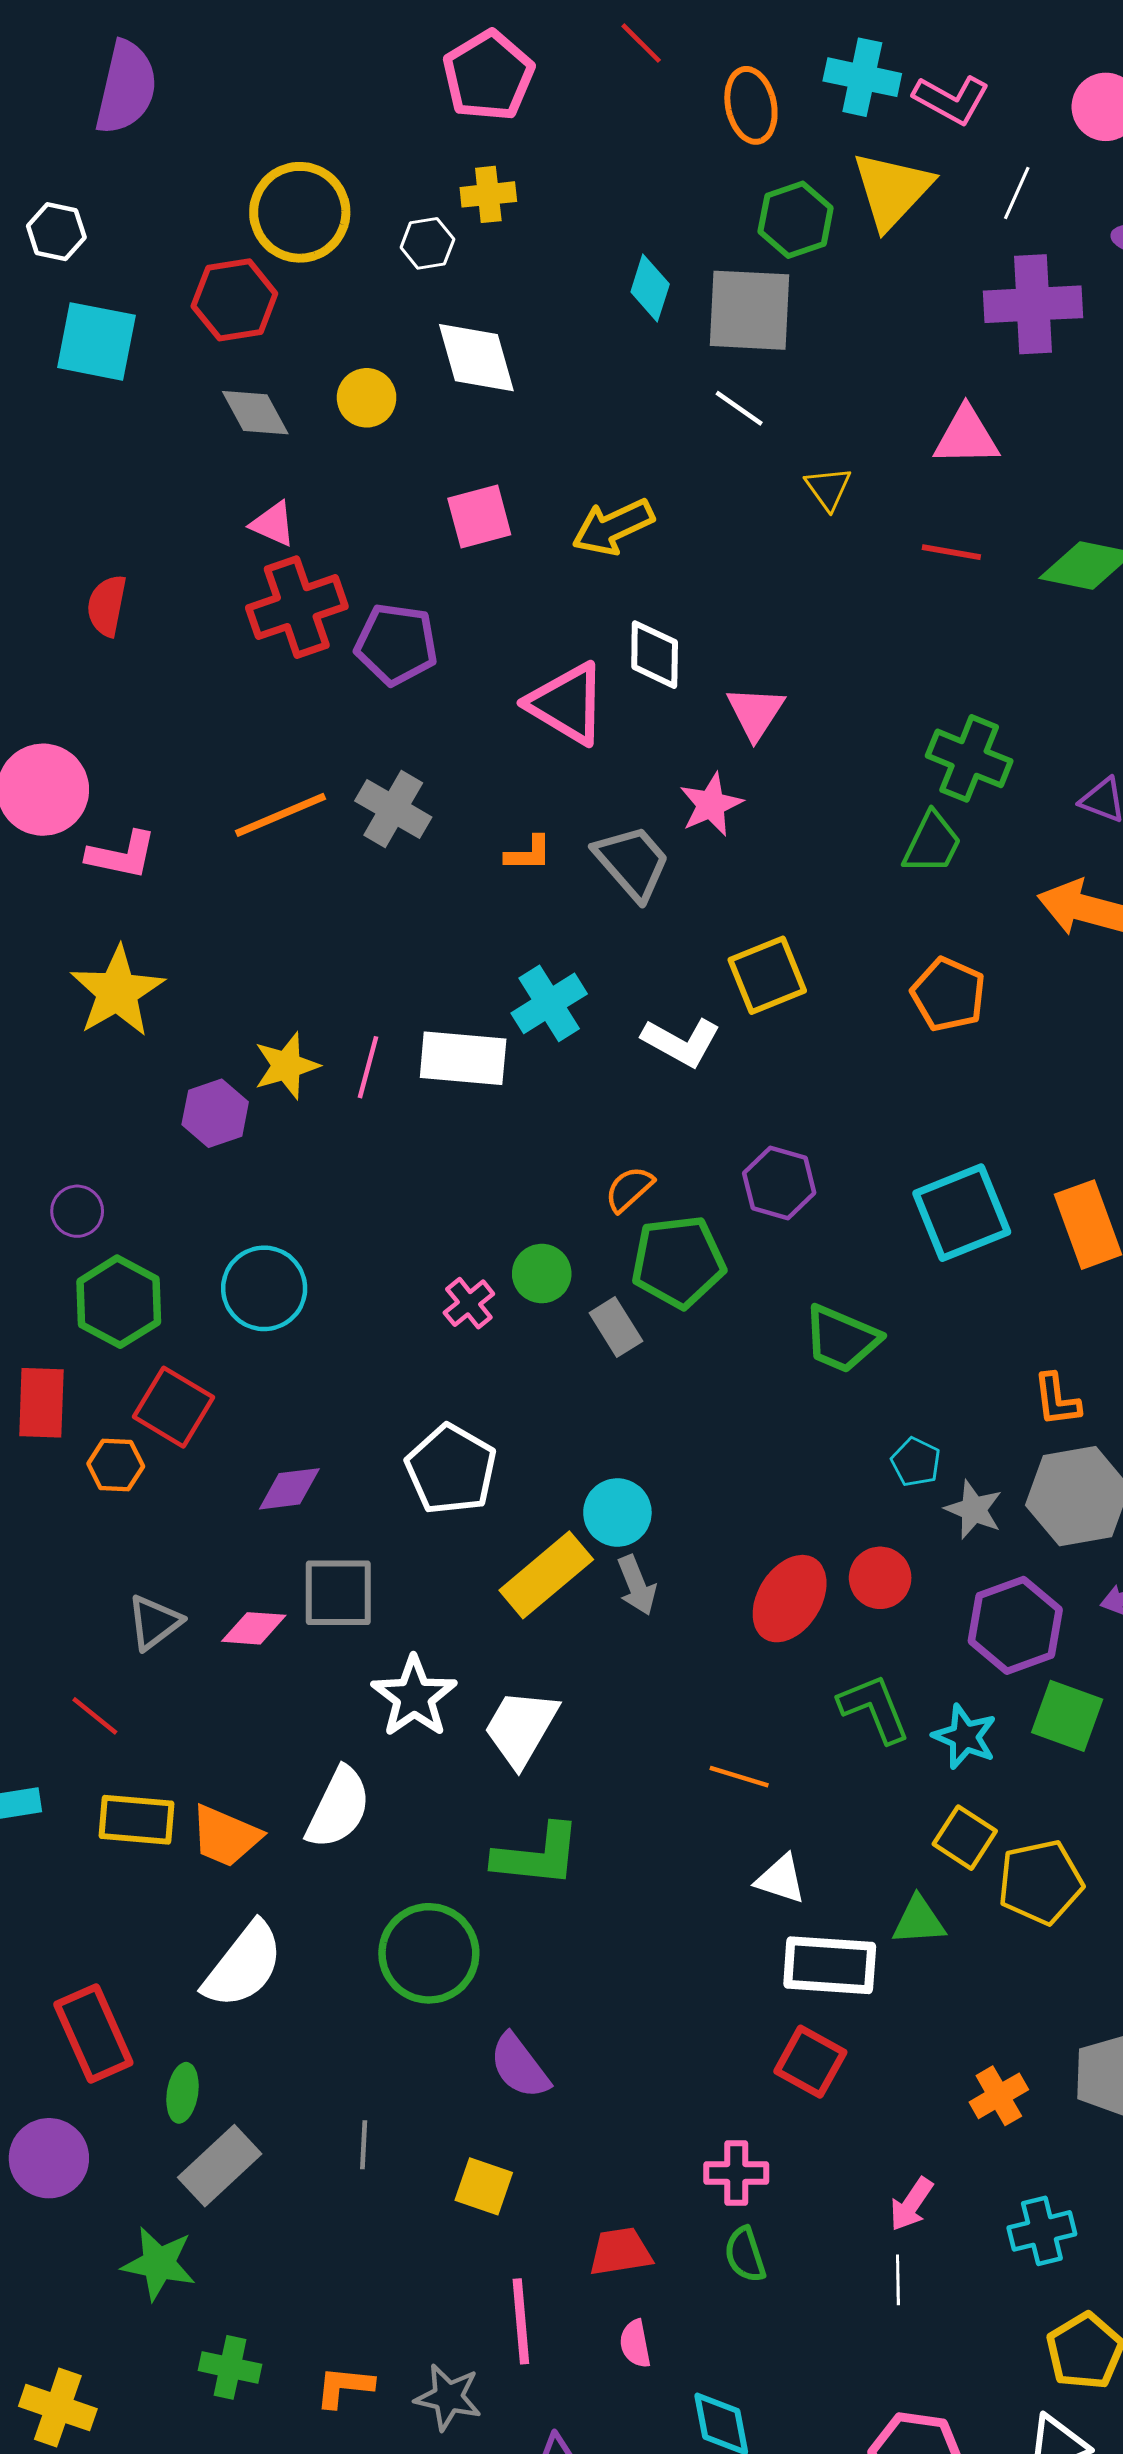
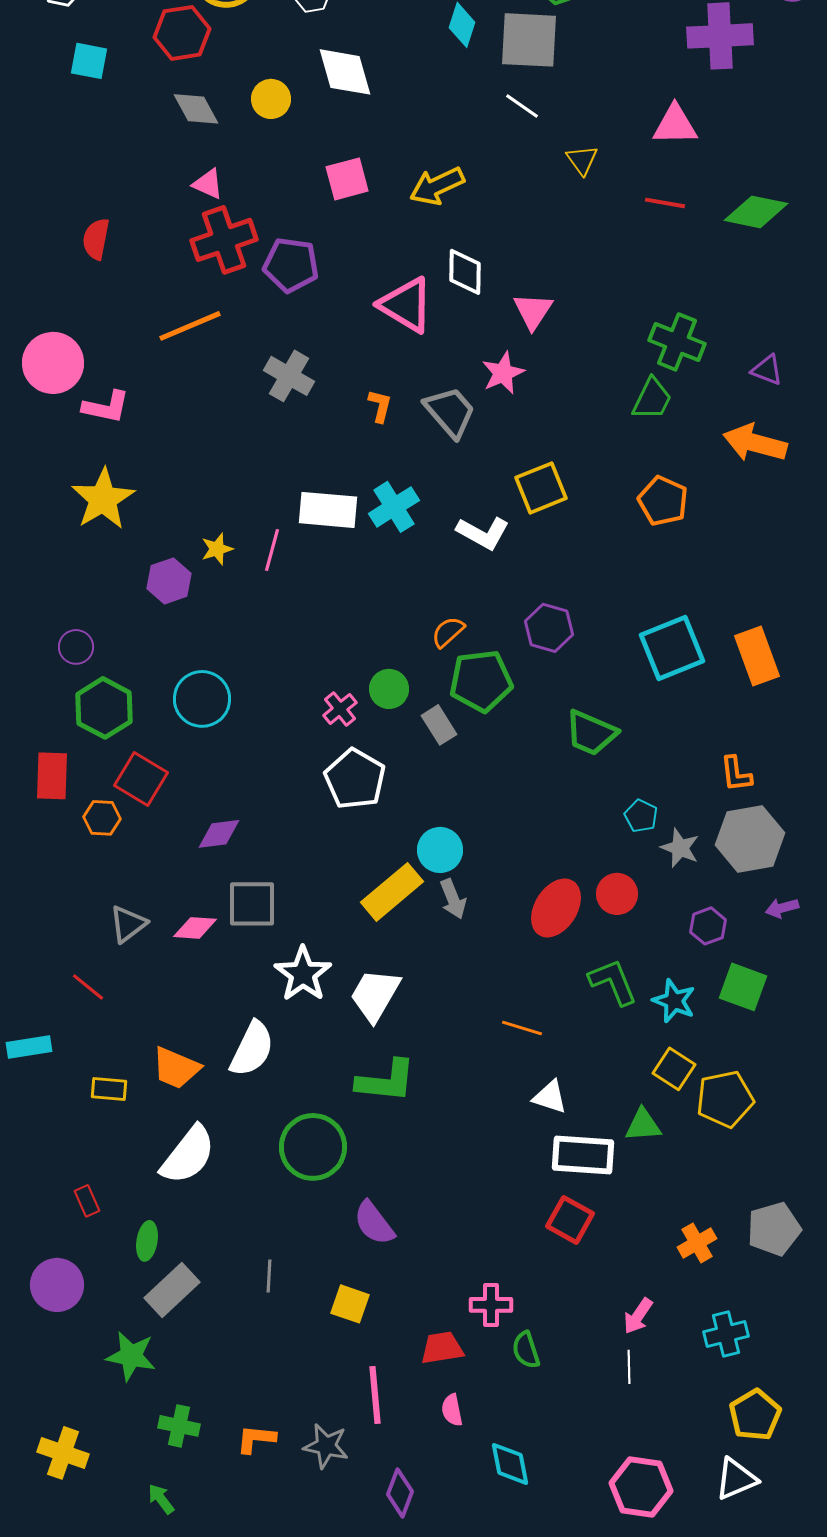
cyan square: (96, 341) -> (89, 61), size x0.7
orange line: (280, 815) -> (190, 326), moved
orange L-shape: (528, 853) -> (380, 406), turned -76
white rectangle: (463, 1058) -> (328, 510), moved
yellow star: (286, 1066) -> (217, 549), size x0.7
white pentagon: (451, 1469) -> (355, 779), moved
purple hexagon: (1015, 1625) -> (708, 926), size x0.6
yellow rectangle: (136, 1820) -> (109, 1089), moved, size x0.7
red rectangle: (93, 2033) -> (87, 1201), size x0.5
pink cross: (736, 2173) -> (491, 1305), moved

